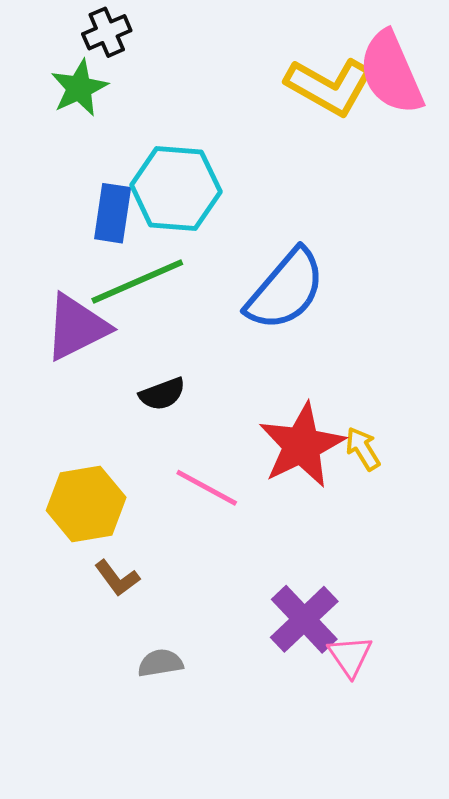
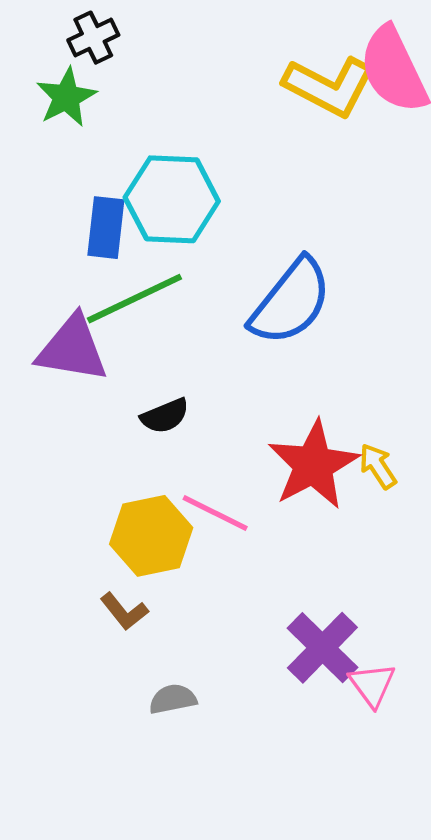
purple triangle: (76, 327) -> (72, 349), turned 38
yellow hexagon: (86, 504) -> (151, 536), moved

